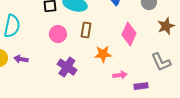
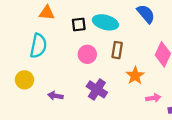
orange star: (103, 54) -> (135, 76), turned -30
purple arrow: (21, 59) -> (55, 96), moved

